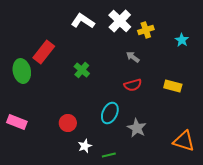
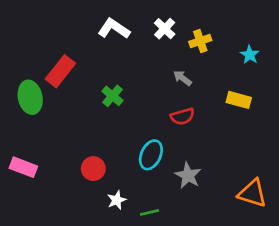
white cross: (120, 21) -> (165, 29), size x0.7
yellow rectangle: (173, 86) -> (239, 100), moved

